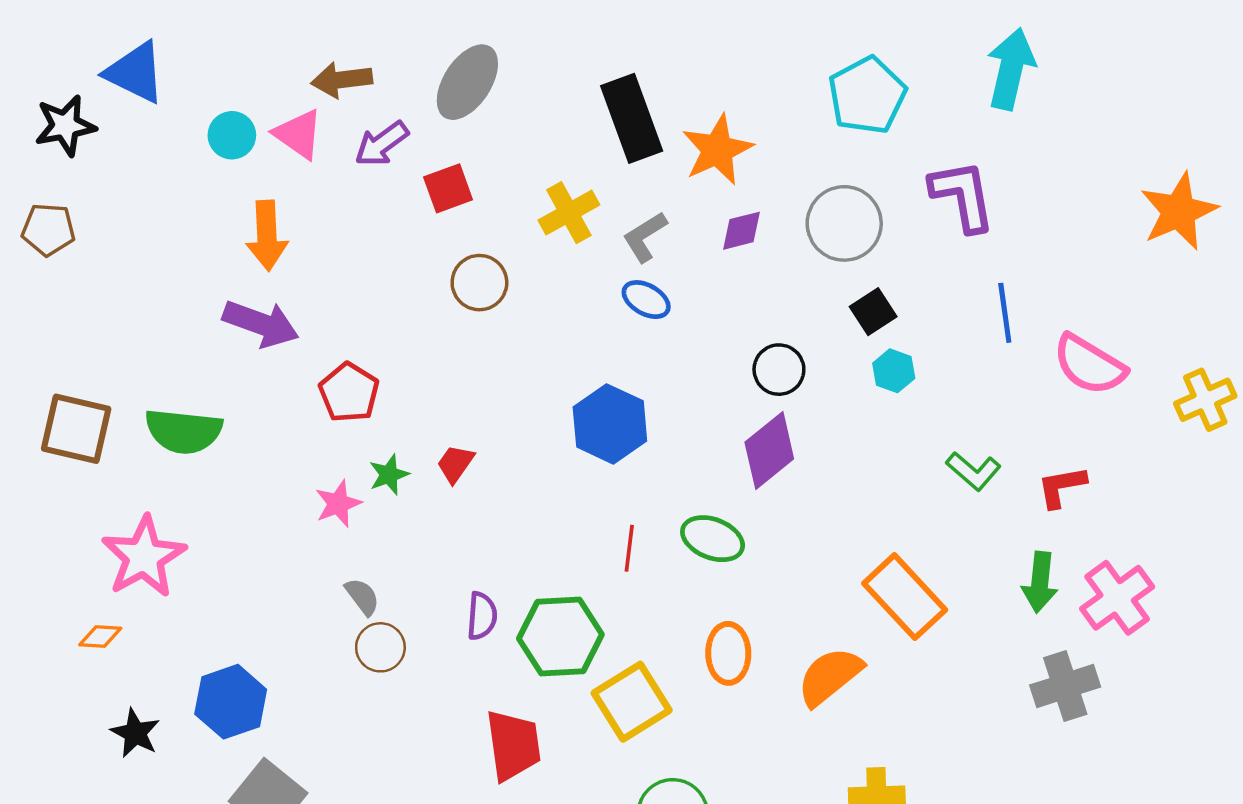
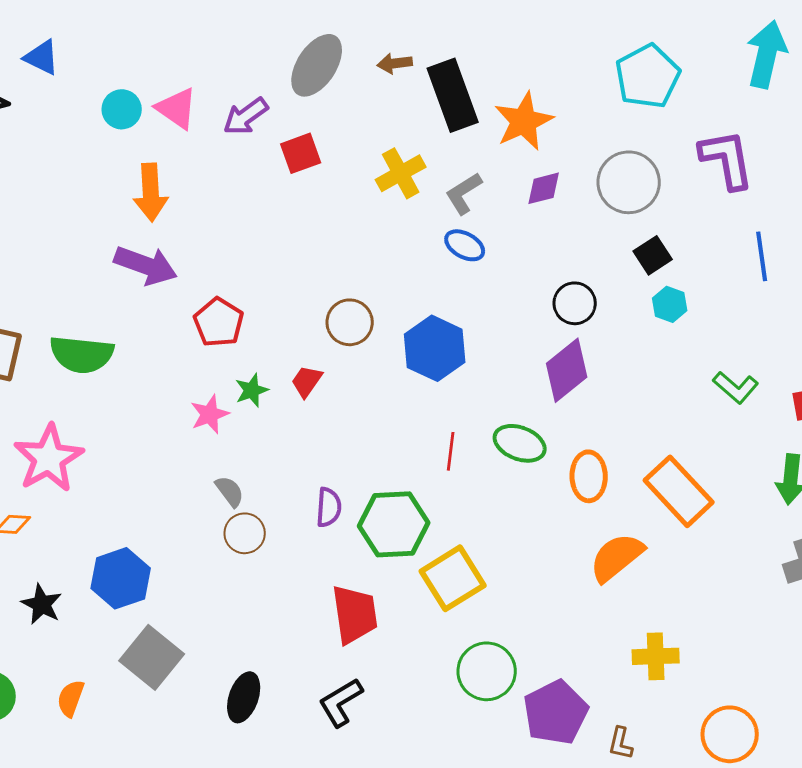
blue triangle: (135, 72) -> (42, 57), size x0.7
brown arrow: (342, 80) -> (395, 63), moved, size x0.7
brown circle: (479, 283) -> (350, 322), moved
orange ellipse: (728, 653) -> (589, 476), moved

